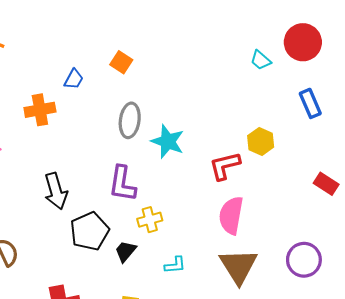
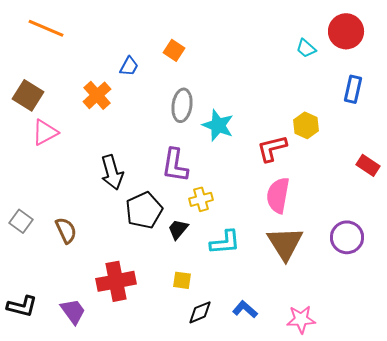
blue rectangle: (310, 103) -> (353, 89), turned 36
orange cross: (40, 110) -> (97, 95), turned -32
cyan L-shape: (175, 265) -> (225, 242), size x1.5

